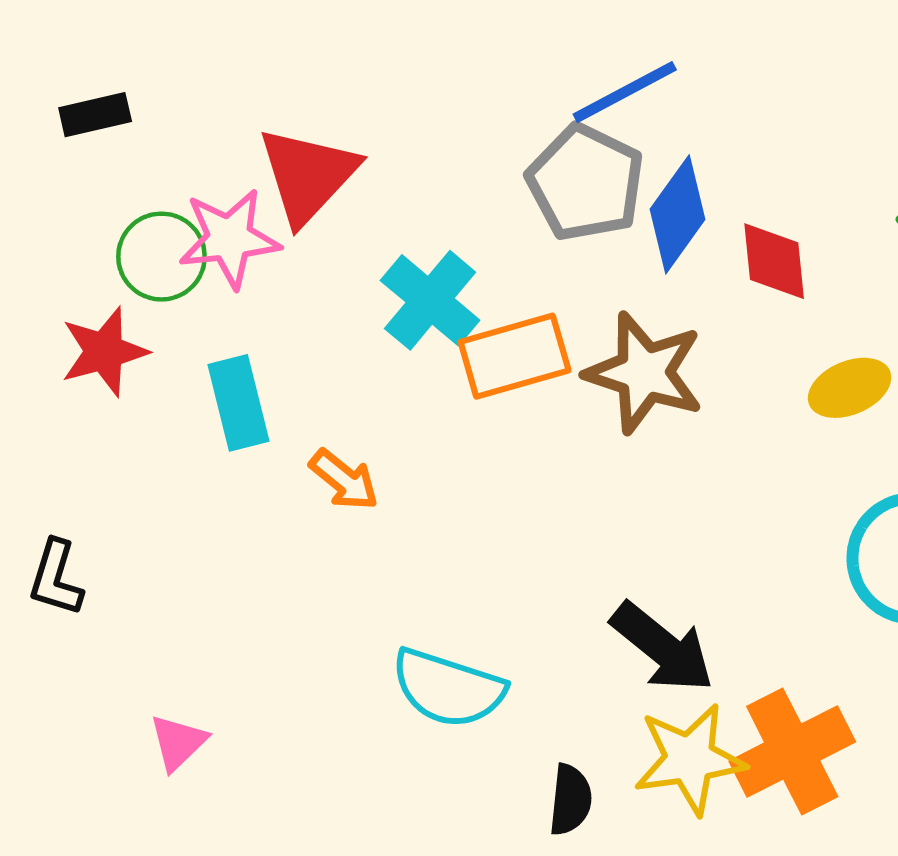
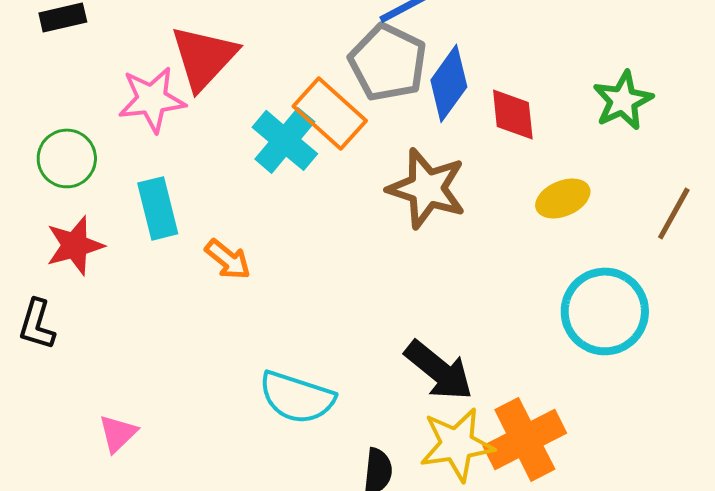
green circle: (161, 257) -> (67, 158), moved
red star: (104, 352) -> (75, 245), moved
orange rectangle: (515, 356) -> (330, 113), moved, turned 58

